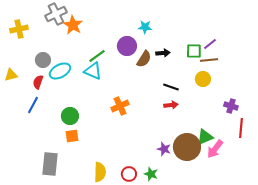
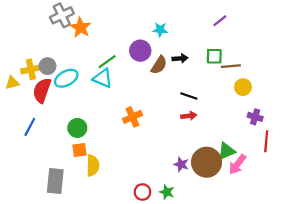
yellow cross: (19, 29) -> (31, 69), moved
purple line: (210, 44) -> (220, 21), moved
yellow circle: (203, 79) -> (243, 87), moved
red semicircle: (38, 82) -> (42, 90), size x1.6
blue line: (33, 105) -> (30, 127), moved
yellow semicircle: (100, 172) -> (93, 166), moved

